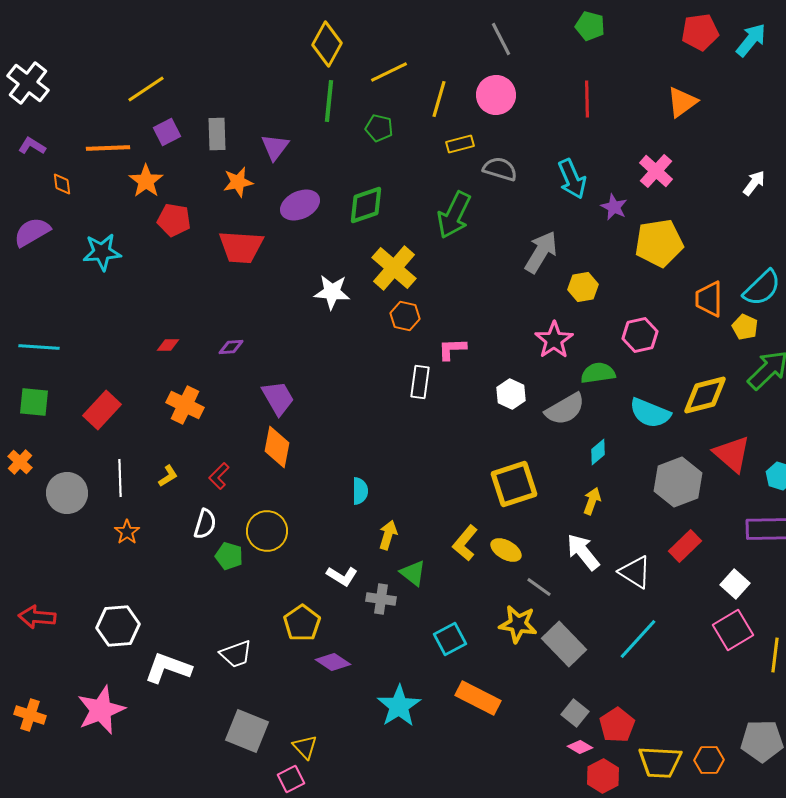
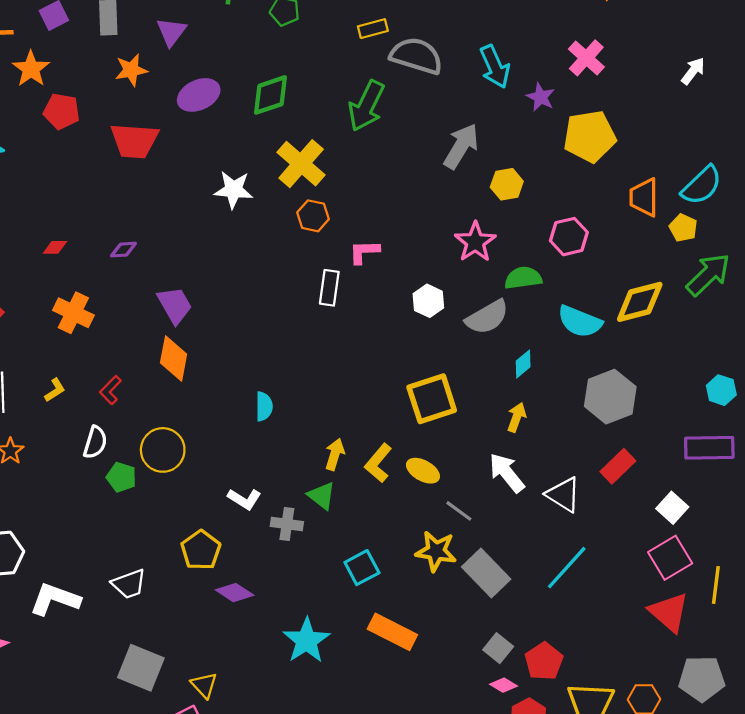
gray semicircle: (500, 169) -> (416, 56), size x1.4
red triangle: (732, 454) -> (669, 612), moved
yellow arrow: (388, 535) -> (335, 454), moved

